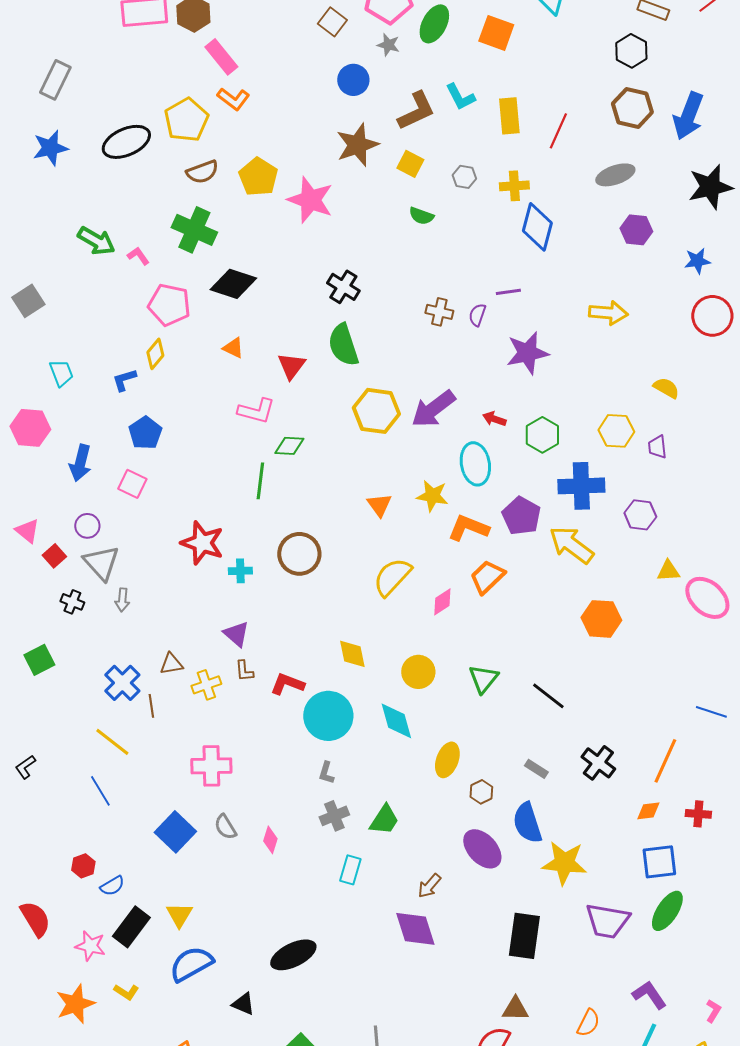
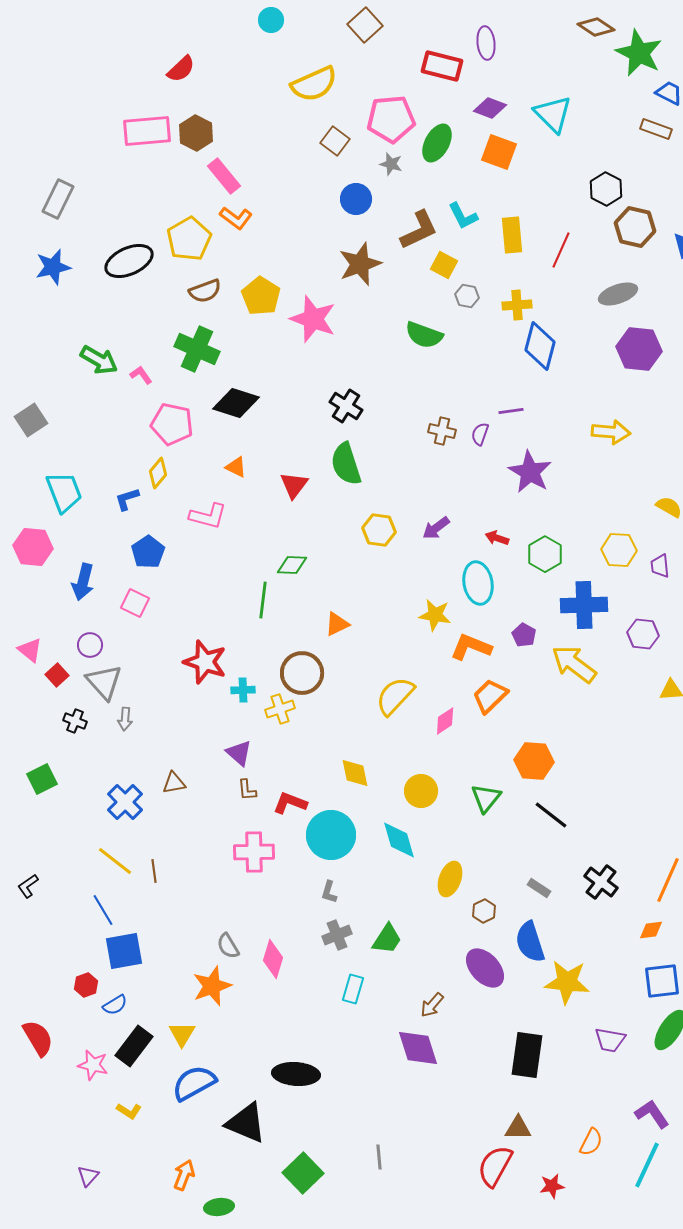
black hexagon: (631, 51) -> (606, 189), moved
yellow square: (410, 164) -> (444, 265), moved
green semicircle: (421, 216) -> (424, 335), size x1.5
purple hexagon: (636, 230) -> (639, 349), size x1.4
purple star: (527, 353) -> (530, 472), turned -30
cyan trapezoid: (61, 373) -> (64, 492), size x1.5
purple arrow: (433, 409) -> (436, 528), size x0.6
pink L-shape: (256, 411) -> (208, 516), moved
yellow hexagon: (376, 411) -> (379, 530), size x0.7
orange triangle: (379, 505) -> (337, 624), moved, turned 40
purple pentagon: (521, 516) -> (524, 635), size x0.6
orange hexagon: (601, 619) -> (534, 761), moved
yellow cross: (206, 685) -> (280, 709), moved
brown line: (151, 706) -> (154, 871), moved
pink cross: (211, 766) -> (254, 852), moved
blue square: (175, 832) -> (124, 951), moved, turned 36
pink diamond: (270, 840) -> (273, 959), size x1.4
purple trapezoid: (607, 921) -> (610, 1040), size x0.7
black ellipse: (293, 955) -> (296, 1074), turned 30
orange star: (75, 1004) -> (212, 986), moved
black triangle: (243, 1004) -> (246, 1123), size x1.8

